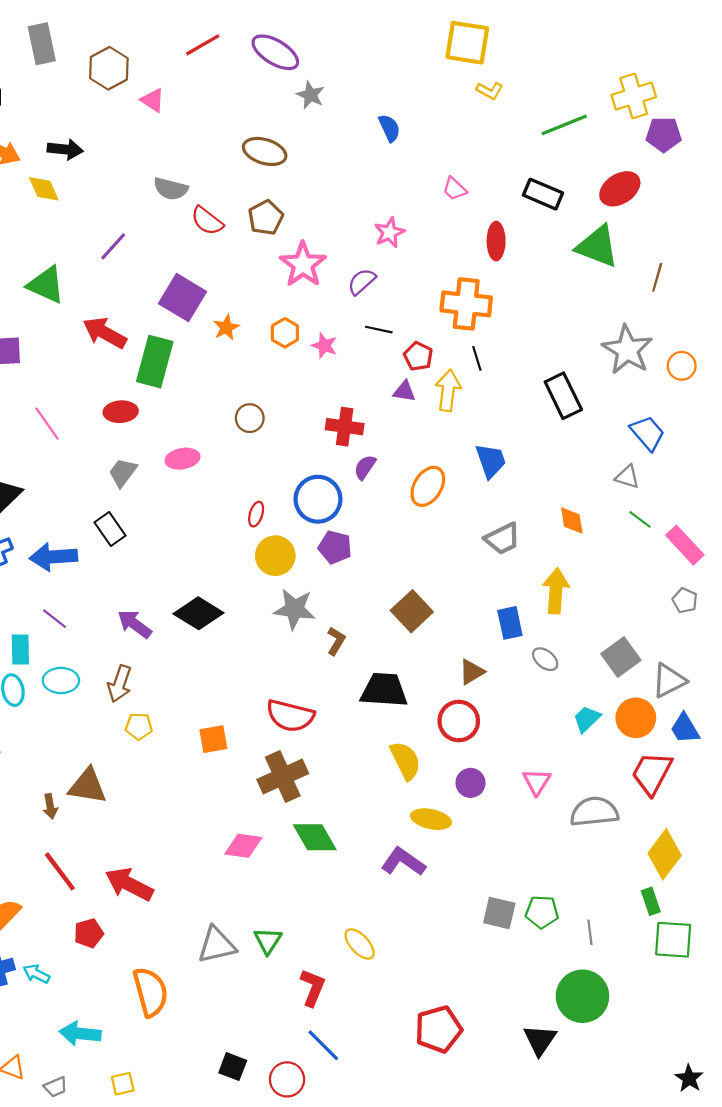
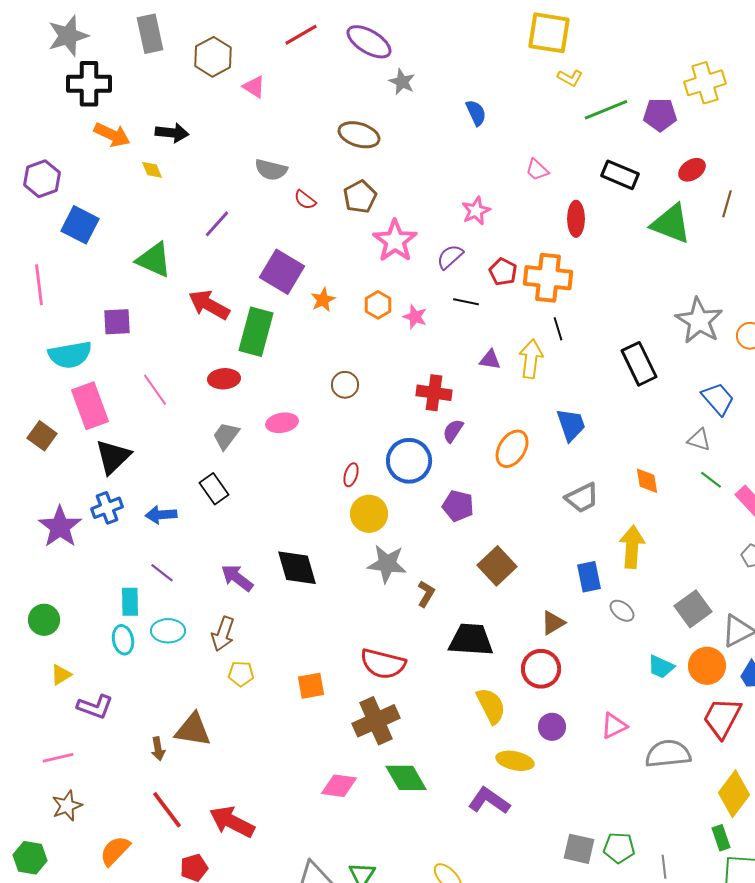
green line: (564, 125) -> (606, 110), moved
purple pentagon: (664, 134) -> (660, 115), moved
yellow diamond: (44, 189) -> (152, 170), size x0.7
red ellipse: (620, 189) -> (692, 170), size x0.7
red semicircle: (207, 221) -> (305, 200), size x0.7
brown line: (657, 277) -> (727, 204), moved
red pentagon: (418, 356) -> (503, 272), moved
purple pentagon: (335, 547) -> (458, 506), moved
blue arrow: (53, 557) -> (161, 515), size x0.7
black diamond: (199, 613) -> (297, 568), turned 42
cyan trapezoid: (587, 719) -> (661, 667), turned -112
pink triangle: (537, 782) -> (614, 726), turned 32

